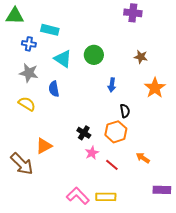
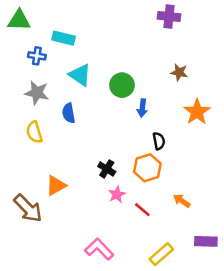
green circle: (94, 55) -> (122, 85), moved
yellow semicircle: (27, 104) -> (34, 132), turned -138
yellow rectangle: (106, 197) -> (161, 254), moved, turned -42

